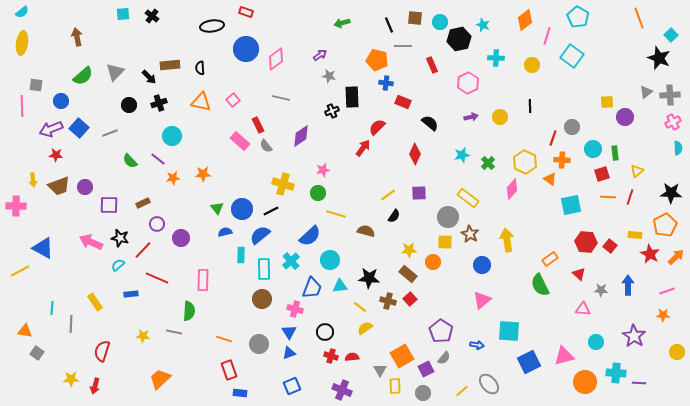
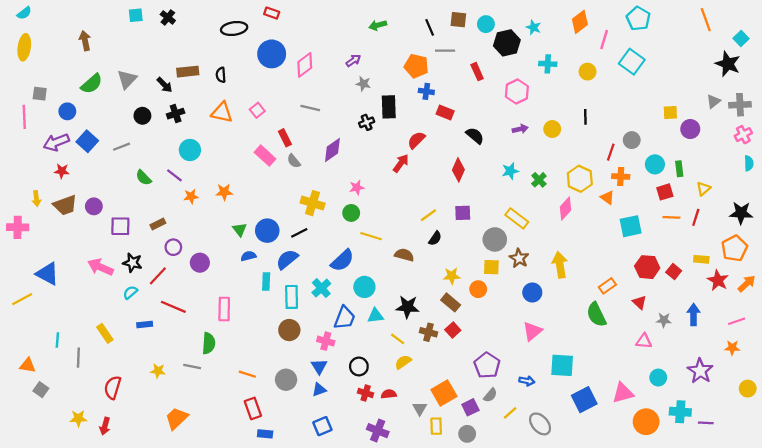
yellow line: (462, 391) -> (510, 413), moved

